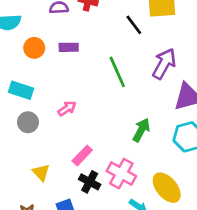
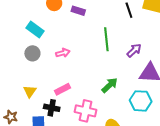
purple arrow: (164, 64) -> (134, 50), moved, size x0.7
pink cross: (121, 174) -> (86, 111), turned -35
black cross: (90, 182) -> (52, 108), moved, turned -35

